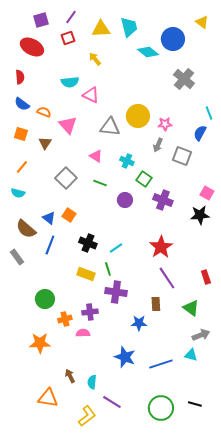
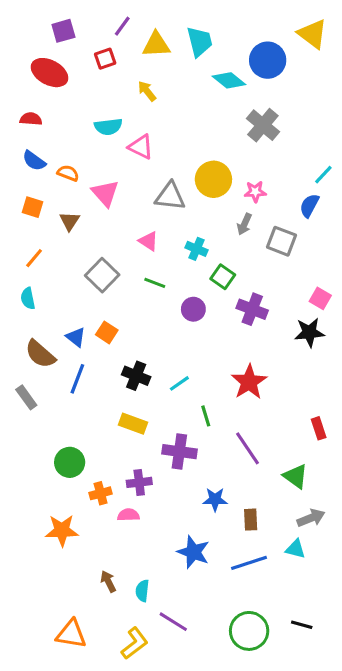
purple line: (71, 17) -> (122, 26), moved
yellow triangle: (202, 22) -> (312, 34), size x1.5
red semicircle: (20, 77) -> (31, 119), turned -80
gray cross: (184, 79) -> (263, 125), moved
cyan line: (209, 113) -> (323, 175), turned 64
cyan semicircle: (18, 193) -> (28, 298), turned 64
green line: (108, 269) -> (206, 416), moved
purple line: (167, 278) -> (248, 448), moved
brown rectangle: (156, 304) -> (251, 520), moved
orange triangle: (48, 398) -> (71, 634), moved

